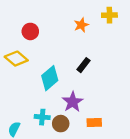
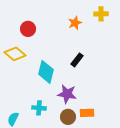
cyan diamond: (50, 78) -> (46, 72), turned -35
purple star: (73, 102) -> (67, 94), turned -30
brown circle: (61, 124) -> (68, 117), moved

